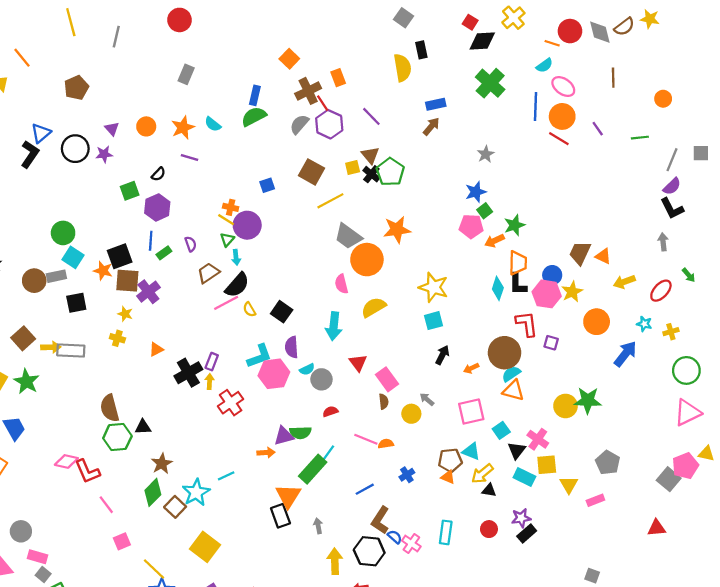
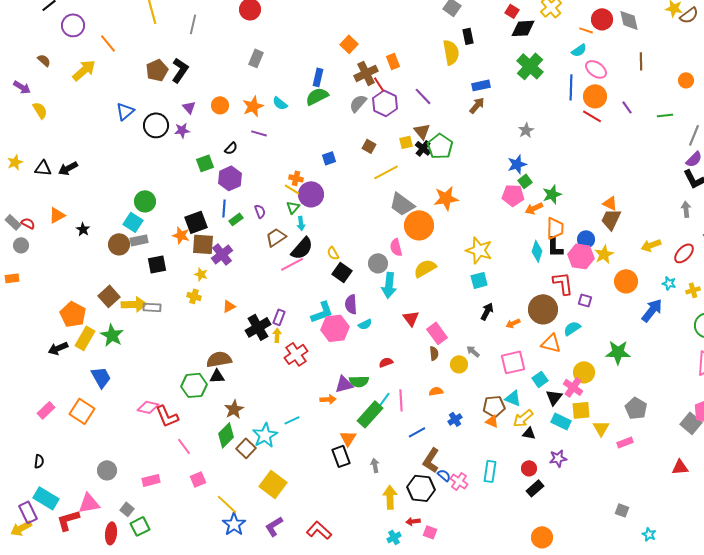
brown semicircle: (624, 27) -> (689, 15), moved
black L-shape: (30, 154) -> (180, 70), moved
brown square: (312, 172) -> (369, 146), size x0.6
orange triangle: (603, 256) -> (610, 203), moved
cyan square: (73, 257) -> (133, 222), moved
yellow semicircle: (249, 309) -> (333, 253), moved
yellow arrow: (51, 347) -> (134, 304), size x1.4
gray rectangle: (71, 351) -> (152, 307), size x0.7
cyan semicircle: (511, 374) -> (572, 328), moved
gray circle: (321, 379) -> (378, 263), moved
yellow circle: (566, 406) -> (584, 372), moved
brown semicircle: (110, 408) -> (219, 359), moved, turned 95
pink line: (366, 439) -> (401, 400), moved, turned 65
orange triangle: (288, 496) -> (348, 438), size x0.7
black rectangle: (527, 534) -> (535, 488), moved
pink rectangle: (38, 557) -> (151, 480), moved, turned -30

